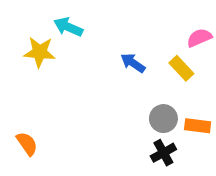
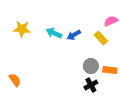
cyan arrow: (68, 27) -> (54, 33), moved
blue arrow: (133, 63) -> (74, 35), turned -64

